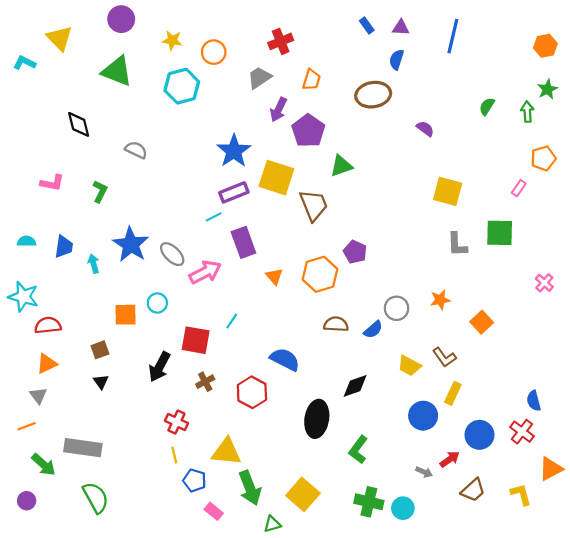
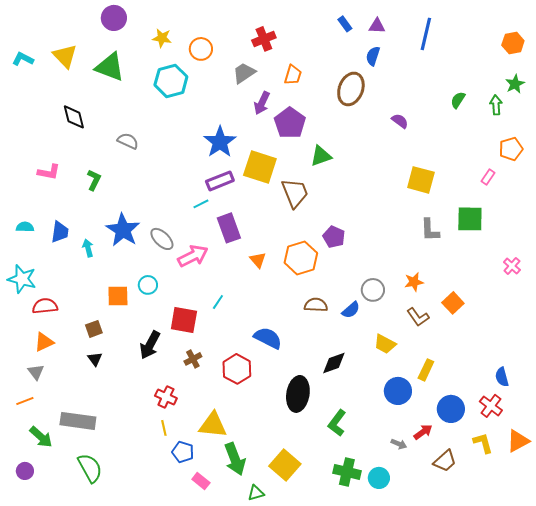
yellow triangle: (60, 38) -> (65, 56), moved
brown ellipse: (373, 95) -> (351, 89), turned -60
brown L-shape: (444, 357) -> (418, 317), moved
yellow L-shape: (521, 494) -> (483, 443), moved

